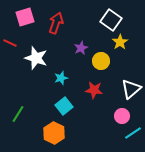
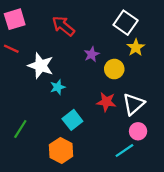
pink square: (25, 17) -> (15, 19), moved
red arrow: (56, 23) -> (63, 26), turned -70
cyan star: (61, 78) -> (58, 87), moved
white triangle: (131, 89) -> (133, 104), moved
cyan line: (133, 133) -> (124, 151), moved

